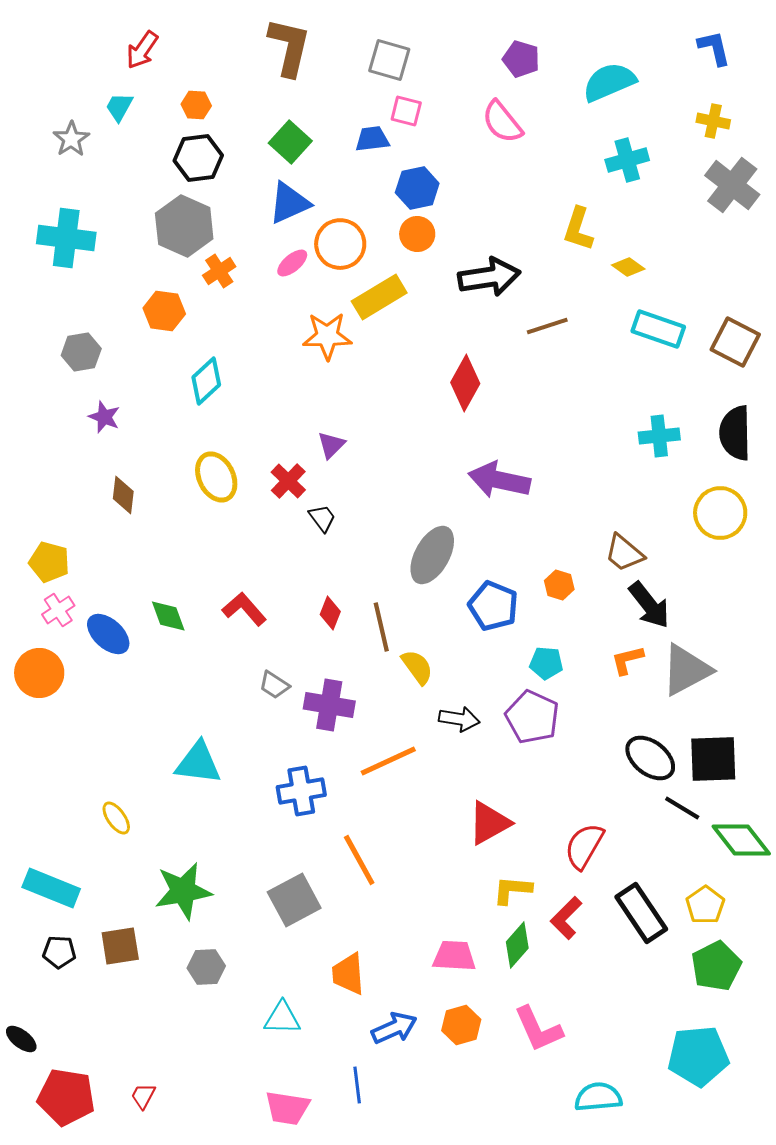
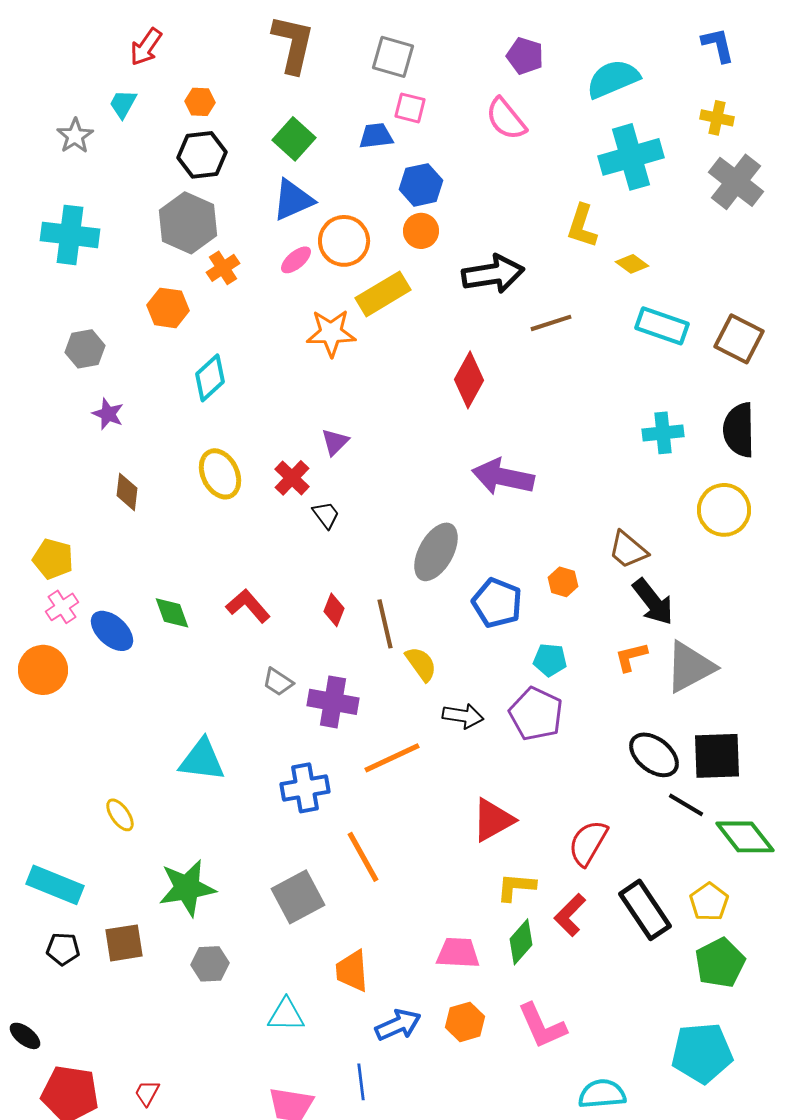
cyan cross: (627, 160) -> (631, 157), size x1.5

